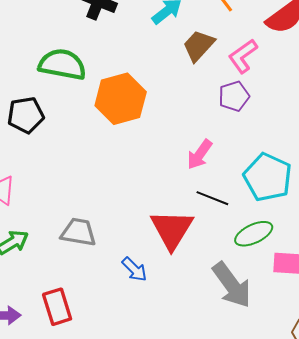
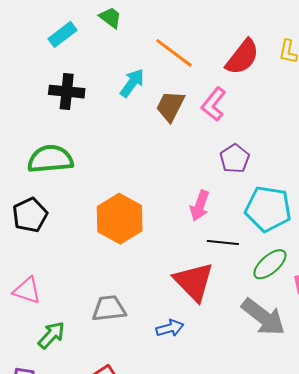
purple pentagon: (234, 96) -> (235, 159), moved
orange hexagon: (121, 99) -> (120, 219), moved
blue arrow: (134, 269) -> (170, 328), turned -44

